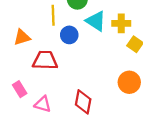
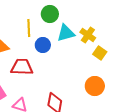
cyan triangle: (96, 21) -> (66, 33), turned -48
yellow cross: (121, 23) -> (88, 35), turned 35

